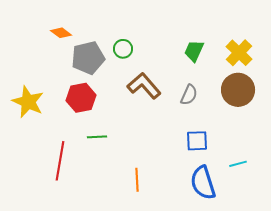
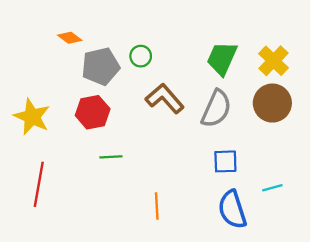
green trapezoid: (194, 51) -> (222, 58), size x1.4
gray semicircle: (189, 95) -> (216, 109), size x1.6
red line: (60, 161) -> (39, 184), moved

